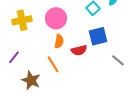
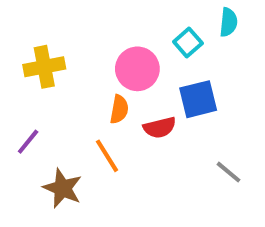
pink circle: (56, 18) -> (137, 69), moved
gray line: (118, 60) -> (228, 172), moved

